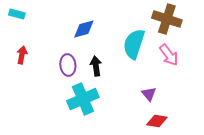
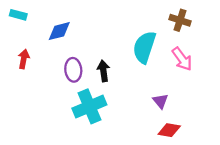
brown cross: (167, 19) -> (180, 20), size x0.7
blue diamond: (84, 29) -> (59, 31), moved

